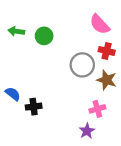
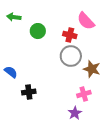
green arrow: (16, 31) -> (14, 17), moved
red cross: (107, 51) -> (70, 35), moved
blue semicircle: (13, 94) -> (11, 72), moved

